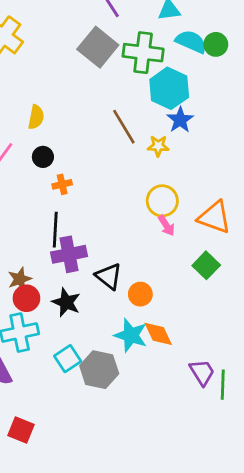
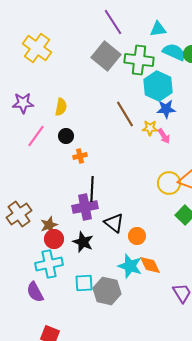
blue star: (180, 120) -> (166, 109), turned 30
yellow circle: (162, 201) -> (169, 183), moved
pink arrow: (166, 226) -> (164, 136), moved
black line: (55, 230) -> (92, 189), moved
cyan square: (68, 359) -> (84, 283), turned 30

